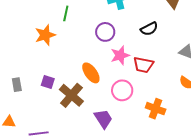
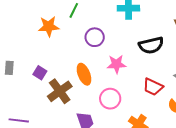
black semicircle: (149, 29) -> (151, 45), size x1.4
purple circle: (105, 32) -> (95, 37), moved
red trapezoid: (143, 65) -> (153, 87), moved

